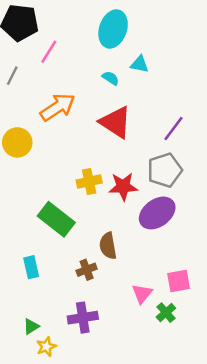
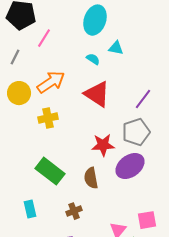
yellow circle: (17, 142) -> (19, 93), moved
yellow cross: (89, 181) -> (48, 118), moved
brown semicircle: (108, 246) -> (91, 178), moved

